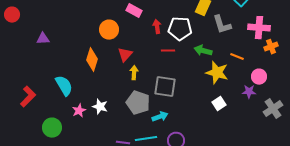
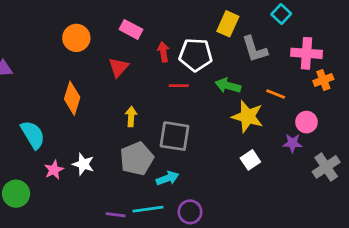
orange circle: (109, 30) -> (76, 38), moved
red triangle: (125, 55) -> (118, 67), moved
gray pentagon: (138, 103) -> (137, 159), turned 30

